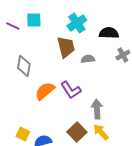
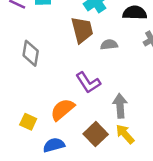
orange semicircle: (45, 91) -> (62, 110), moved
yellow square: (23, 134) -> (28, 122), moved

